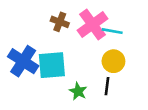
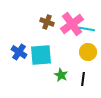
blue cross: (23, 61) -> (19, 52), size x0.7
black line: (107, 86) -> (83, 79), moved

